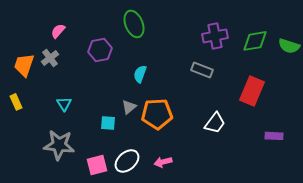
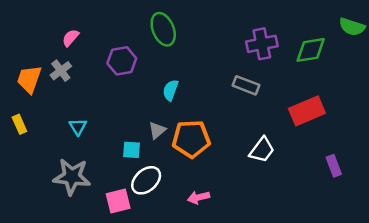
green semicircle: (289, 46) -> (352, 27), moved
red rectangle: (252, 91) -> (307, 111), turned 44
purple rectangle: (274, 136) -> (334, 166), turned 66
white ellipse: (127, 161) -> (146, 180), moved

